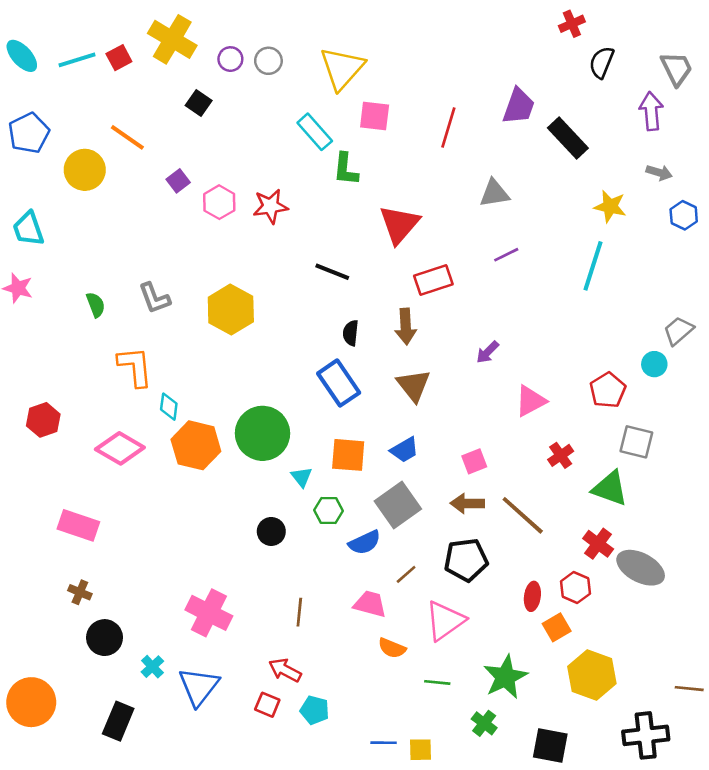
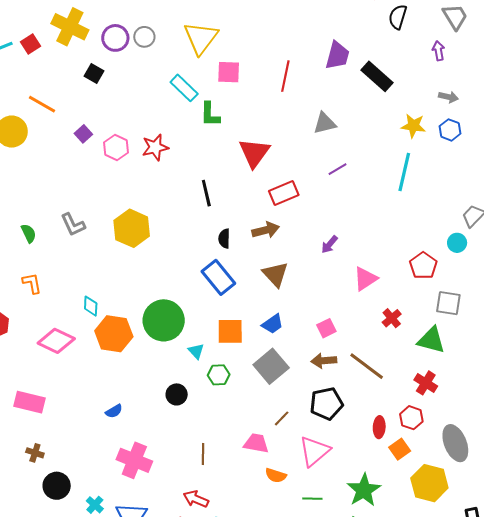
purple circle: (230, 59) -> (115, 38), size x1.4
purple arrow: (651, 111) -> (439, 51), size x0.7
blue hexagon: (684, 215) -> (450, 130), moved
black line: (332, 272) -> (206, 193), turned 60
brown arrow: (406, 326) -> (266, 230), turned -96
orange L-shape: (135, 367) -> (32, 283), moved, size x0.7
blue semicircle: (365, 542) -> (114, 411), moved, size x0.7
gray ellipse: (641, 568) -> (455, 443), moved, turned 45

